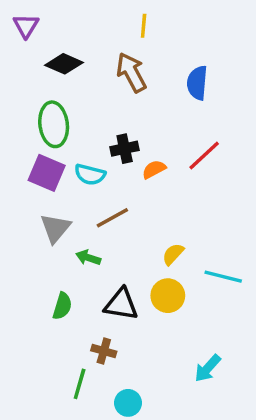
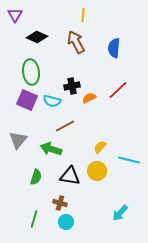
gray triangle: (55, 228) -> (18, 140), moved
green arrow: (88, 258) -> (51, 149), size x1.5
green line: (80, 384) -> (34, 219), moved
cyan circle: (128, 403) -> (66, 222), moved

